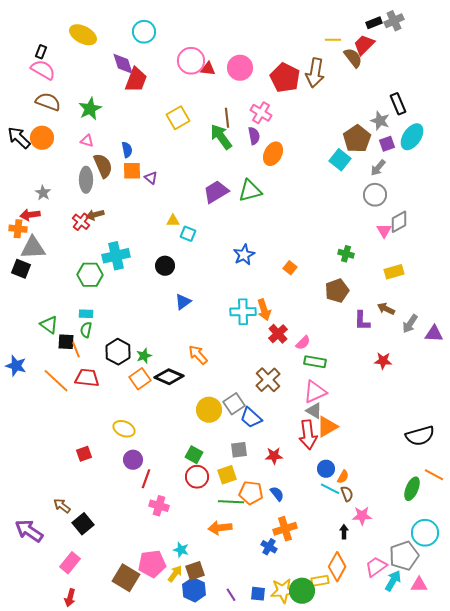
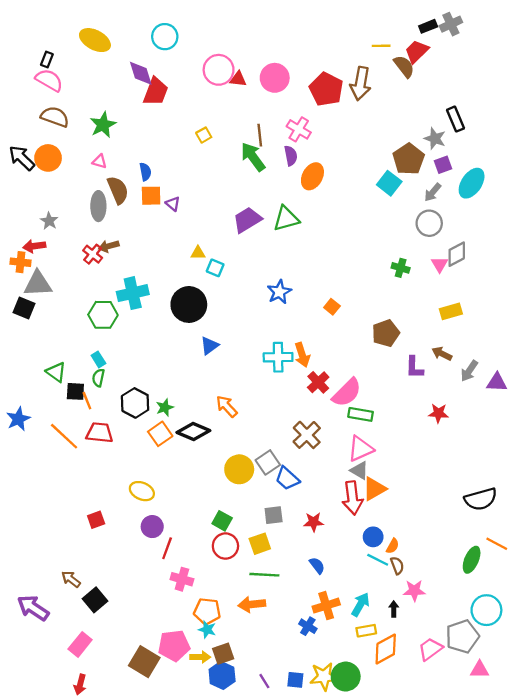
yellow square: (178, 118) -> (204, 135), size x0.6
cyan ellipse: (412, 137) -> (472, 183), moved
green cross: (346, 254) -> (401, 268), moved
black circle: (165, 266) -> (189, 304), size x1.6
cyan rectangle: (86, 314) -> (98, 359), turned 56
pink semicircle: (303, 343) -> (347, 393), size x1.8
blue star: (16, 366) -> (18, 419), turned 30
orange pentagon: (251, 493) -> (207, 611), moved
orange diamond: (337, 567) -> (386, 649), turned 32
yellow arrow: (175, 574) -> (200, 657), turned 54
yellow rectangle: (320, 581) -> (366, 631), moved
cyan arrow: (393, 581) -> (361, 604), moved

